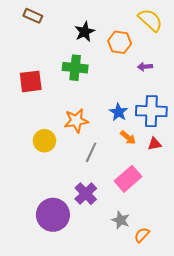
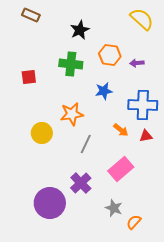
orange hexagon: (120, 42) -> (110, 55), moved
red square: (31, 81) -> (29, 77), size x0.7
blue star: (119, 112) -> (104, 91), moved, turned 30

